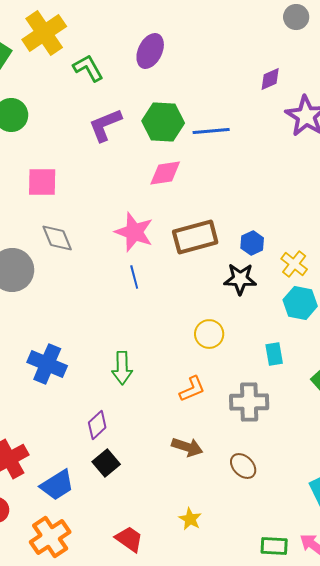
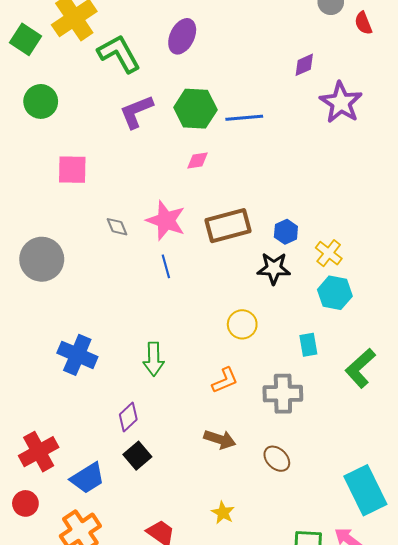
green L-shape: (88, 68) -> (119, 54), size x1.4
pink diamond: (165, 173) -> (197, 161), size x0.7
gray diamond: (57, 238) -> (117, 227), moved, size x0.7

